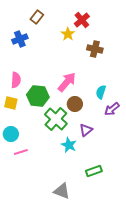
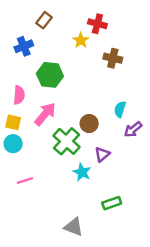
red cross: (82, 20) -> (97, 24), turned -35
pink arrow: (67, 82) -> (45, 114), moved
green hexagon: (38, 96) -> (50, 75), moved
cyan circle: (11, 134) -> (13, 144), moved

